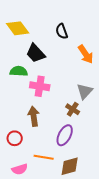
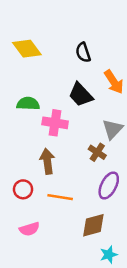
black trapezoid: (36, 53) -> (81, 95), moved
purple ellipse: (65, 135) -> (109, 186), moved
orange line: (44, 157) -> (60, 197), moved

